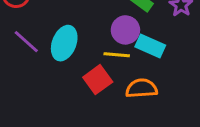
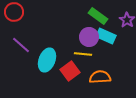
cyan ellipse: (64, 43) -> (47, 60), moved
cyan rectangle: (150, 46) -> (106, 36), moved

